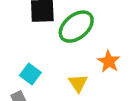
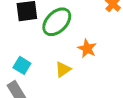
yellow triangle: (78, 83) -> (63, 69), turned 36

